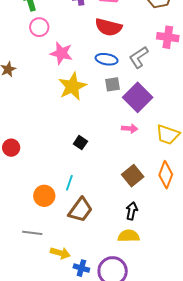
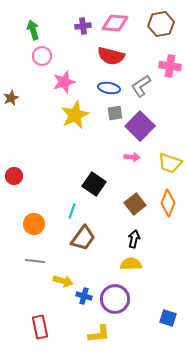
pink star: (61, 53) -> (64, 82), turned -30
black square: (80, 143) -> (94, 184), moved, size x1.6
orange circle: (44, 196) -> (34, 224), moved

